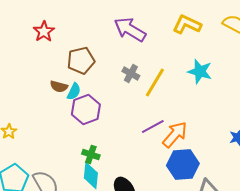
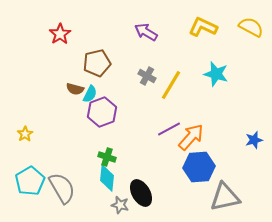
purple arrow: (130, 30) -> (146, 32), size x0.7

